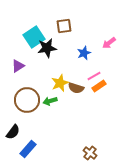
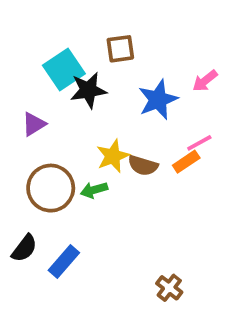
blue star: (84, 53) -> (158, 100), size x1.5
pink line: (94, 76) -> (199, 143), moved
blue rectangle: (28, 149) -> (64, 261), moved

